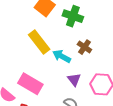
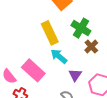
green cross: (73, 16) -> (81, 28), moved
cyan arrow: (62, 56) -> (59, 56), moved

